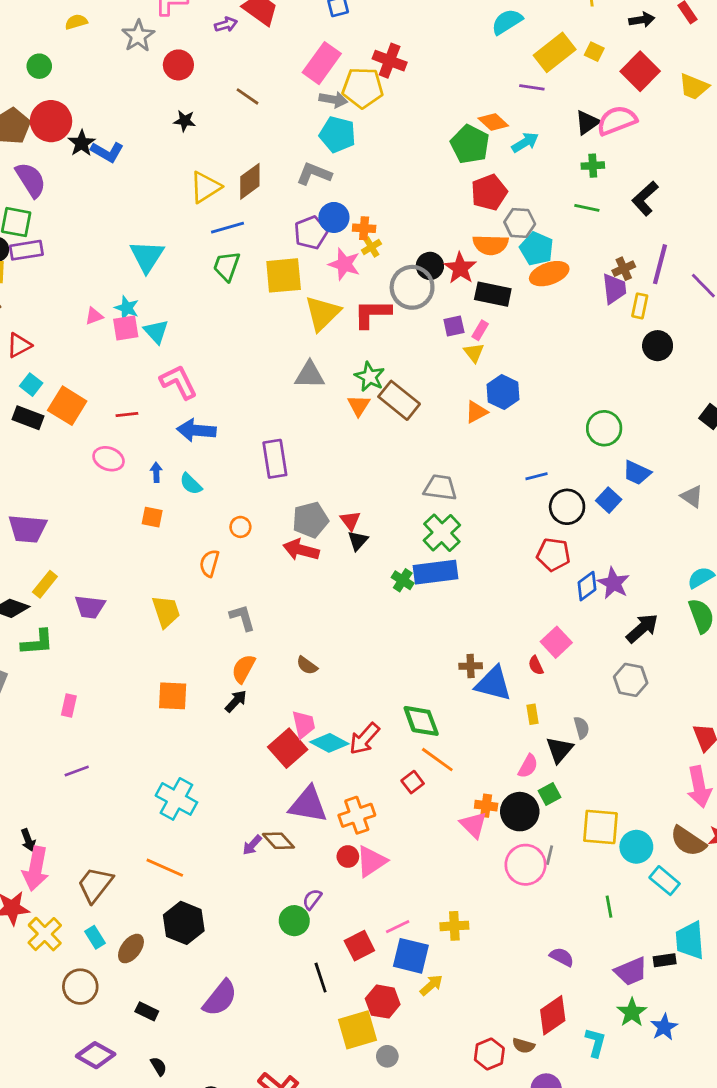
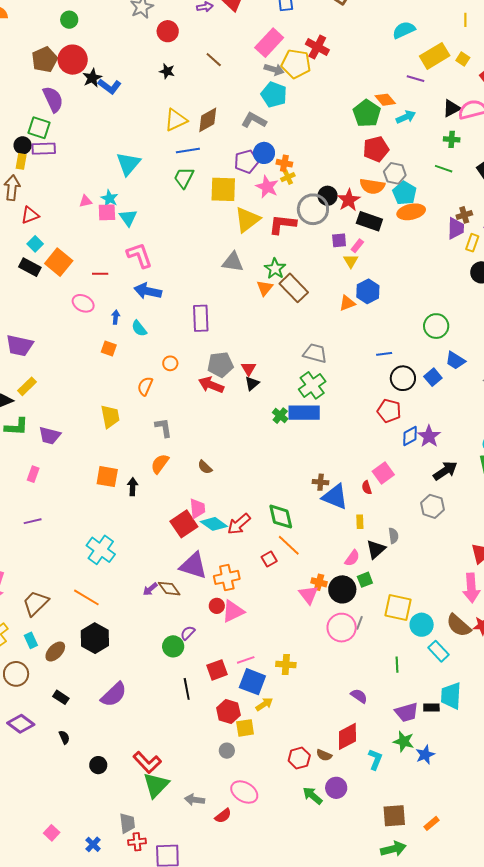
purple trapezoid: (90, 607) -> (50, 436), moved
black arrow: (236, 701) -> (133, 487), moved, turned -48
green star: (632, 1012) -> (404, 741), turned -30
yellow square: (357, 1030) -> (245, 728), moved, size x0.7

